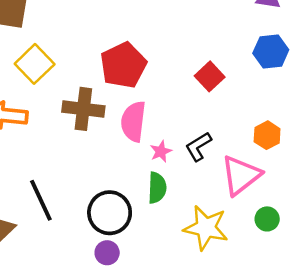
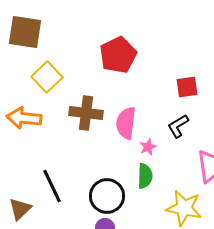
red pentagon: (123, 65) -> (118, 55), moved
red square: (210, 76) -> (187, 87), turned 35
black L-shape: (198, 146) -> (178, 126), moved

